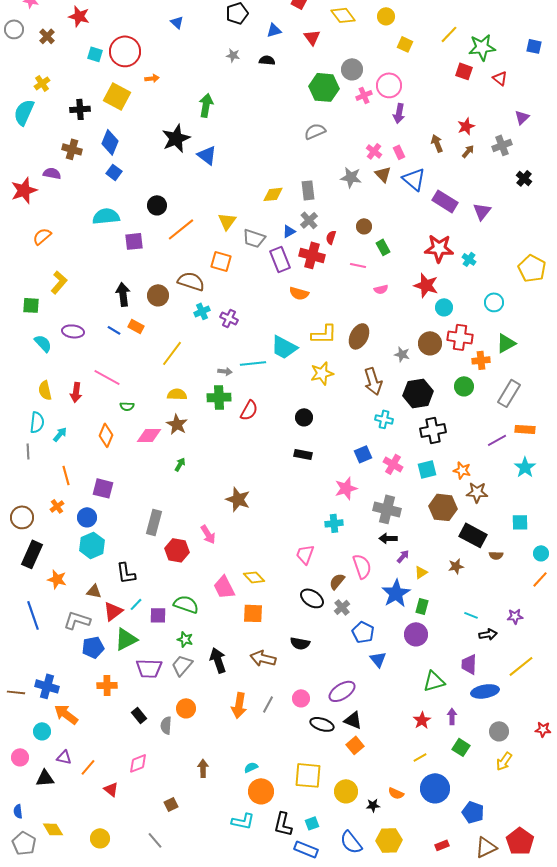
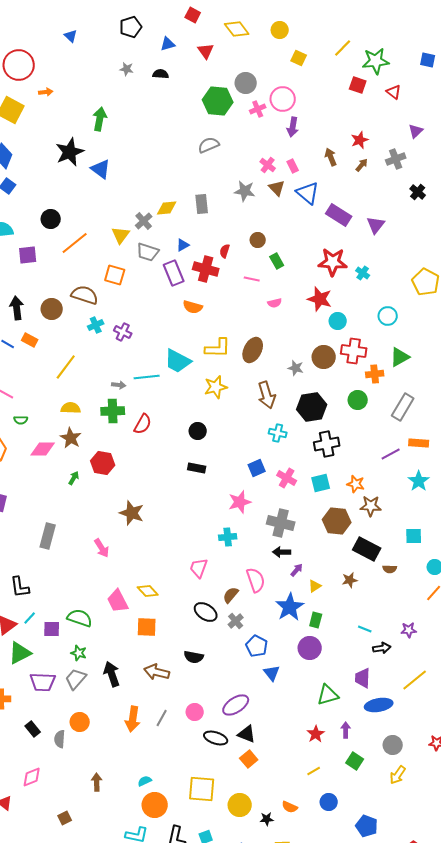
gray cross: (309, 220) -> (144, 221), moved
red hexagon: (177, 550) -> (103, 463), moved
blue circle: (435, 788) -> (329, 802), size x0.6

